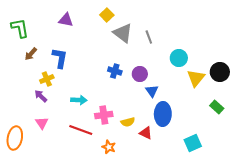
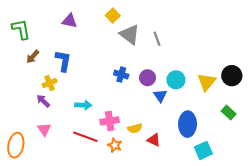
cyan circle: (179, 58) -> (176, 80), moved
blue ellipse: (163, 114) -> (188, 124), moved
orange star: (109, 147) -> (115, 145), moved

